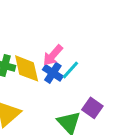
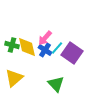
purple square: (92, 108) -> (72, 53), moved, size x1.5

